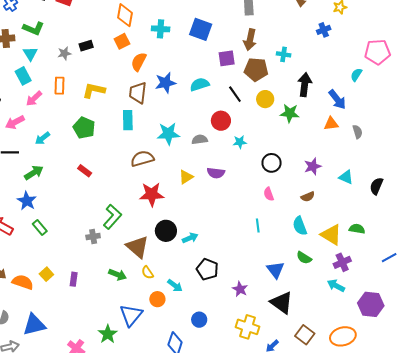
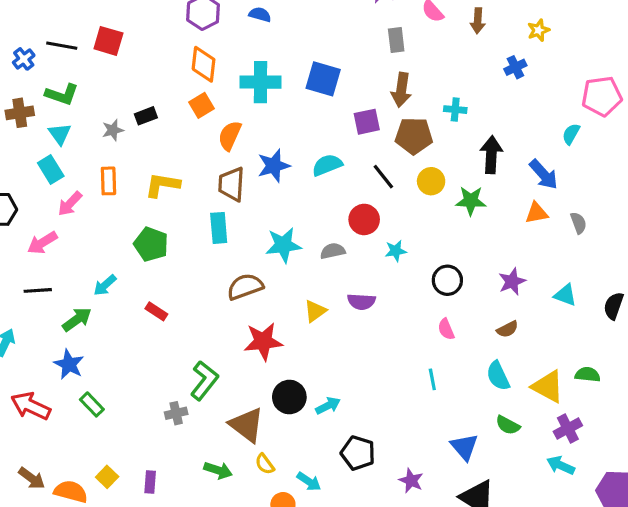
cyan cross: (161, 29) -> (260, 82), size x1.4
cyan arrow: (42, 138) -> (105, 285), moved

